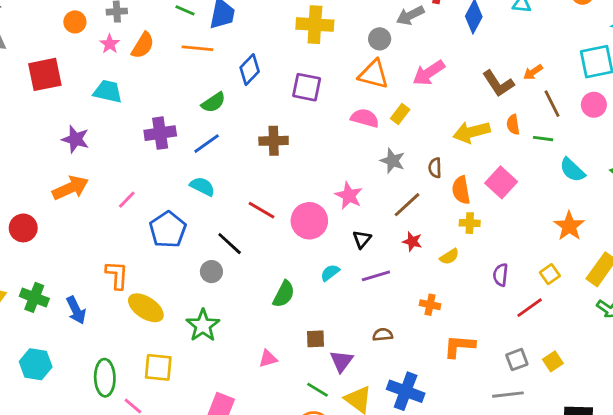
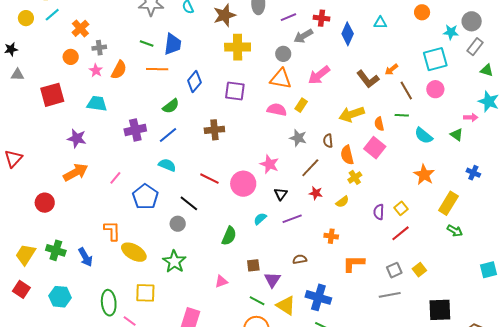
orange semicircle: (513, 125) -> (379, 124), moved
yellow cross: (470, 223) -> (355, 177), turned -32
yellow square: (550, 274) -> (401, 208), moved

